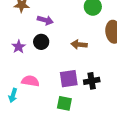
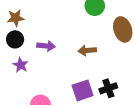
purple arrow: (45, 20) -> (46, 46), moved
black circle: (41, 42) -> (15, 39), moved

